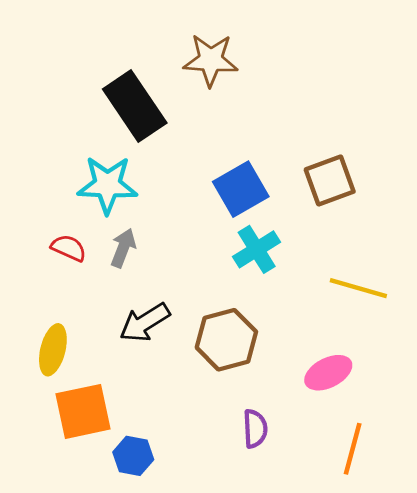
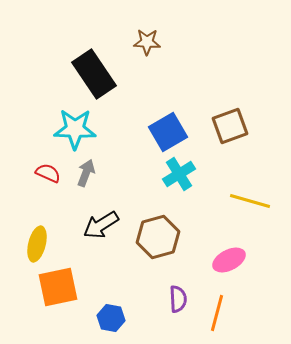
brown star: (211, 60) -> (147, 42), size x0.7
orange line: (353, 449) -> (217, 313), moved
blue hexagon: (133, 456) -> (111, 318), moved

